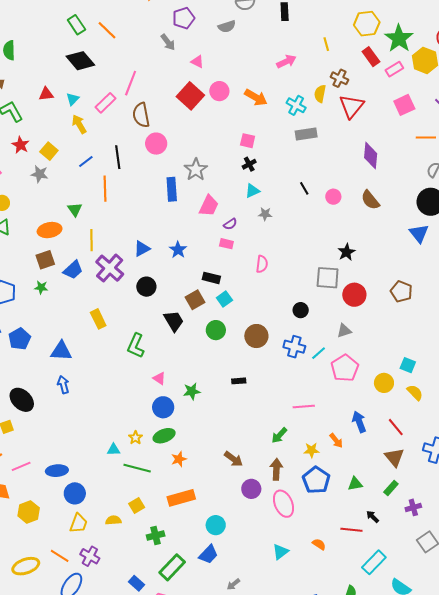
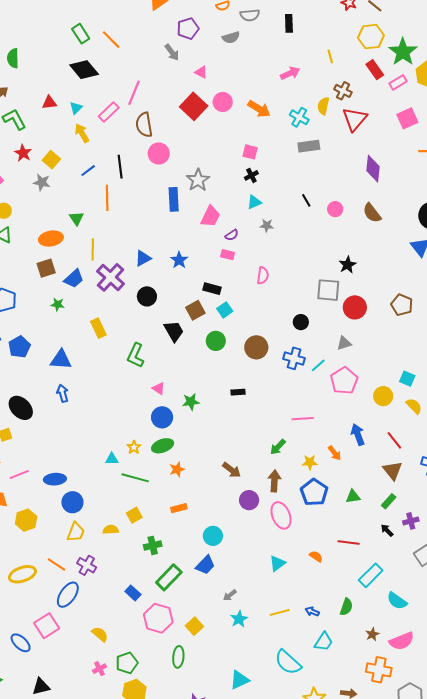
green star: (41, 287) -> (58, 304), moved
orange rectangle: (181, 498) -> (179, 508), size x0.6
black arrow: (373, 517) -> (387, 530), moved

